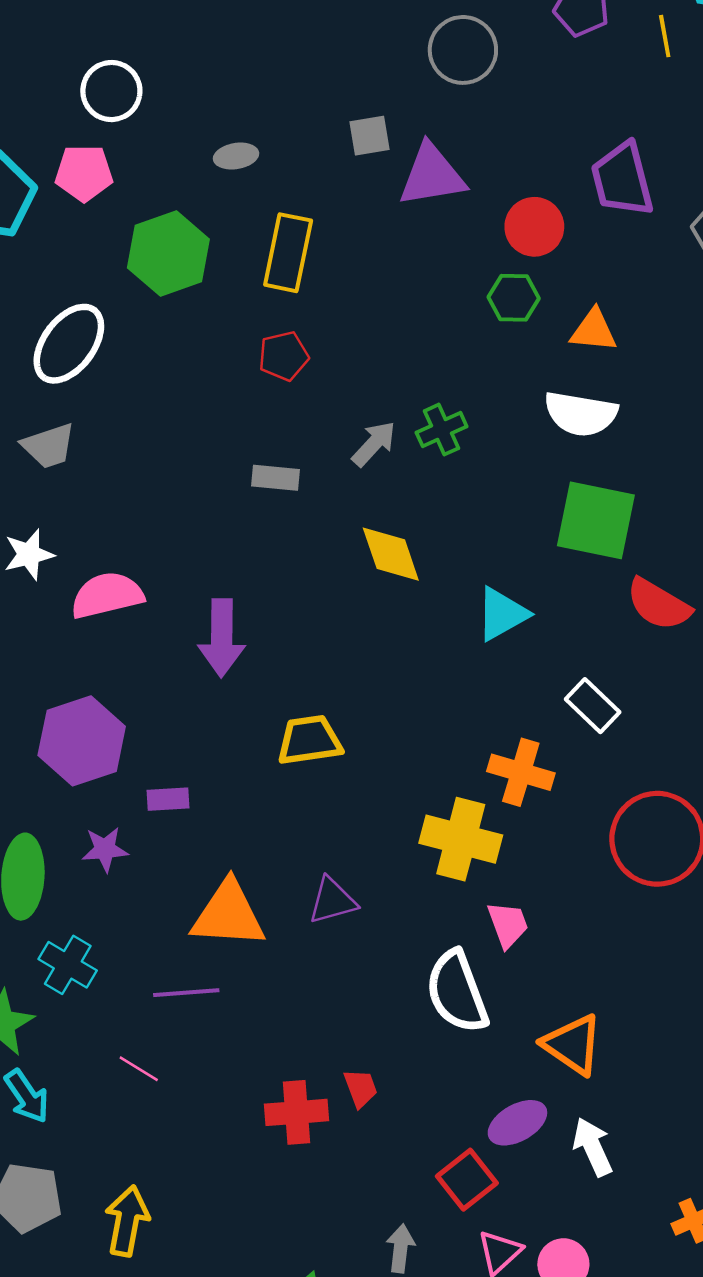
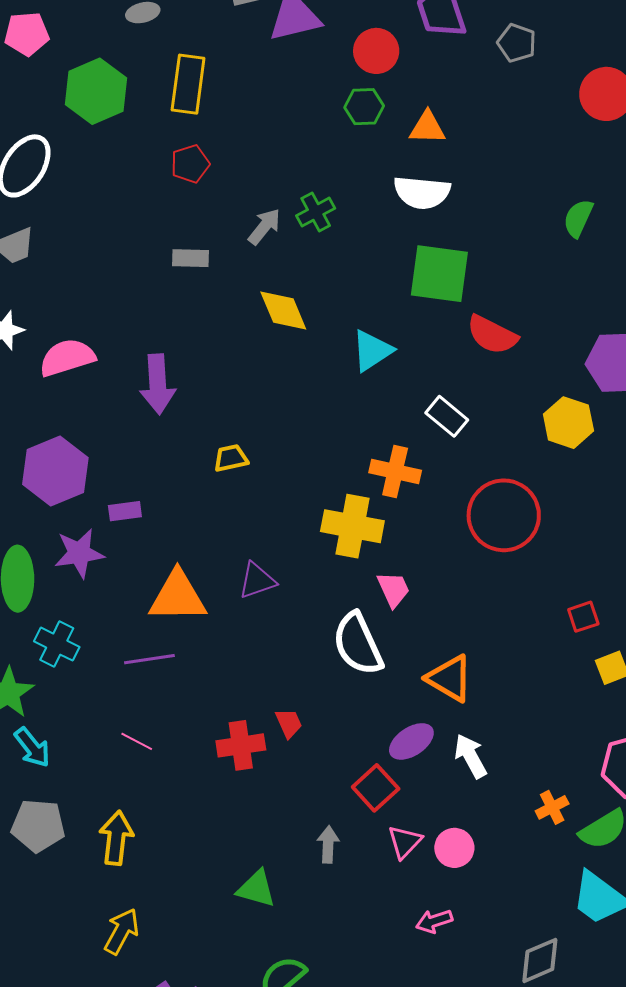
yellow trapezoid: (309, 740) -> (231, 458), size x0.7
purple star: (105, 849) -> (79, 553), size x1.4
pink line: (139, 1069) -> (137, 741), moved

